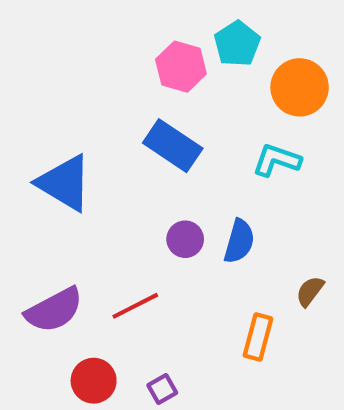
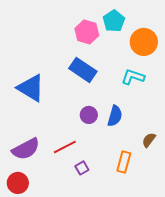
red circle: (94, 381) -> (18, 183), moved
purple square: (162, 389) -> (82, 168), moved

